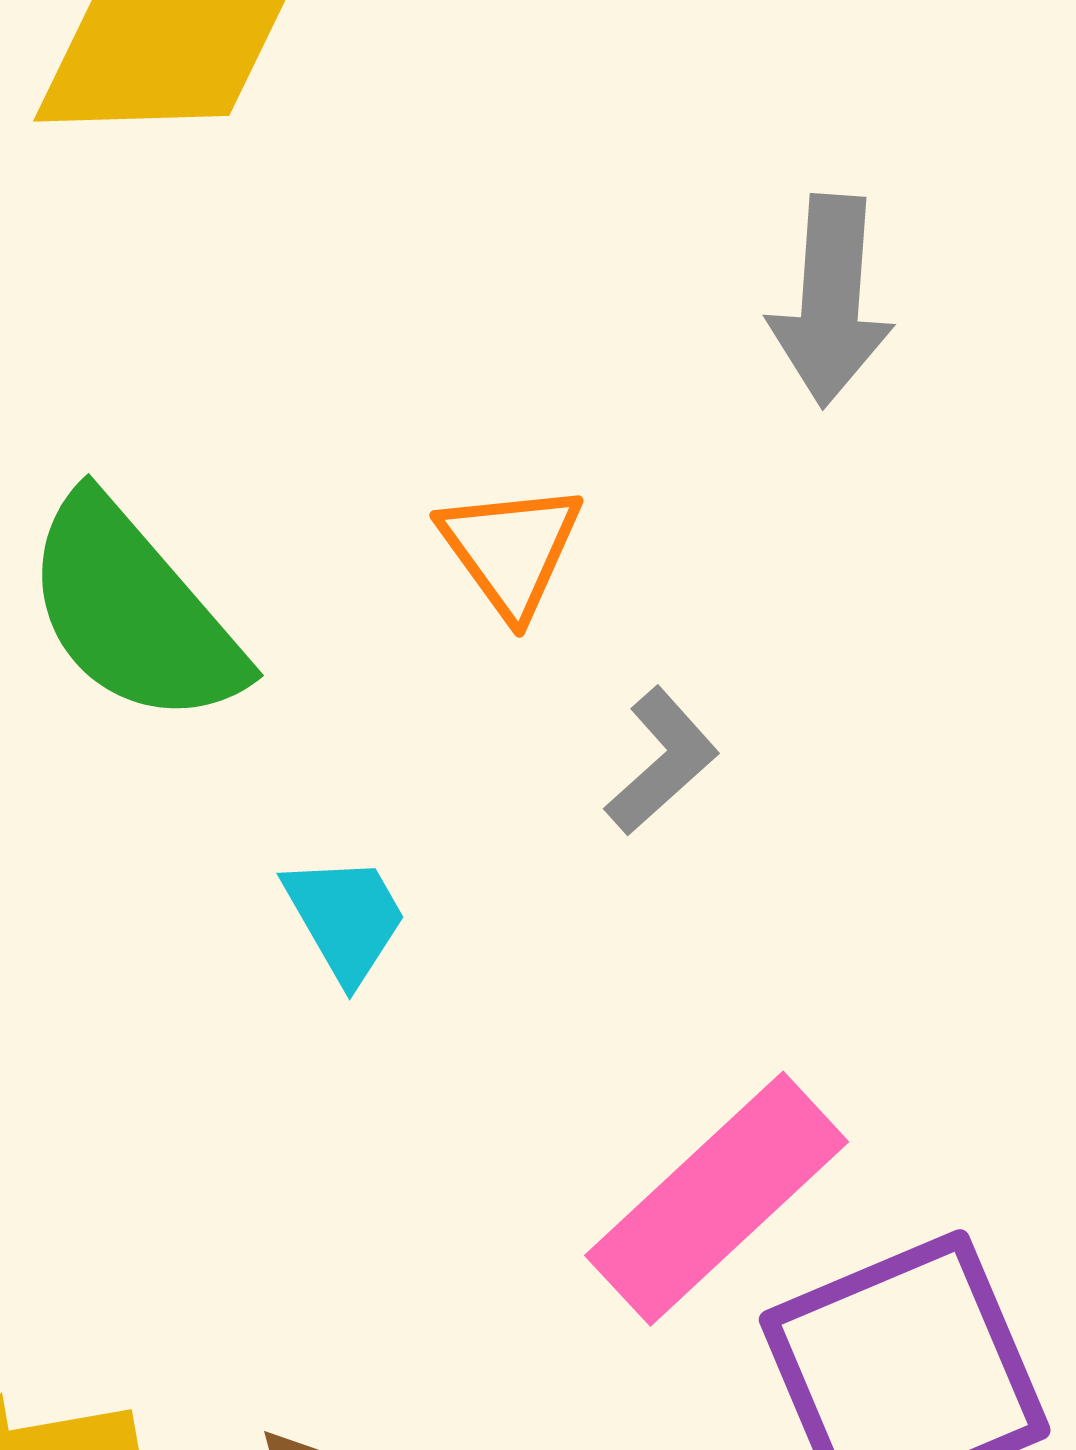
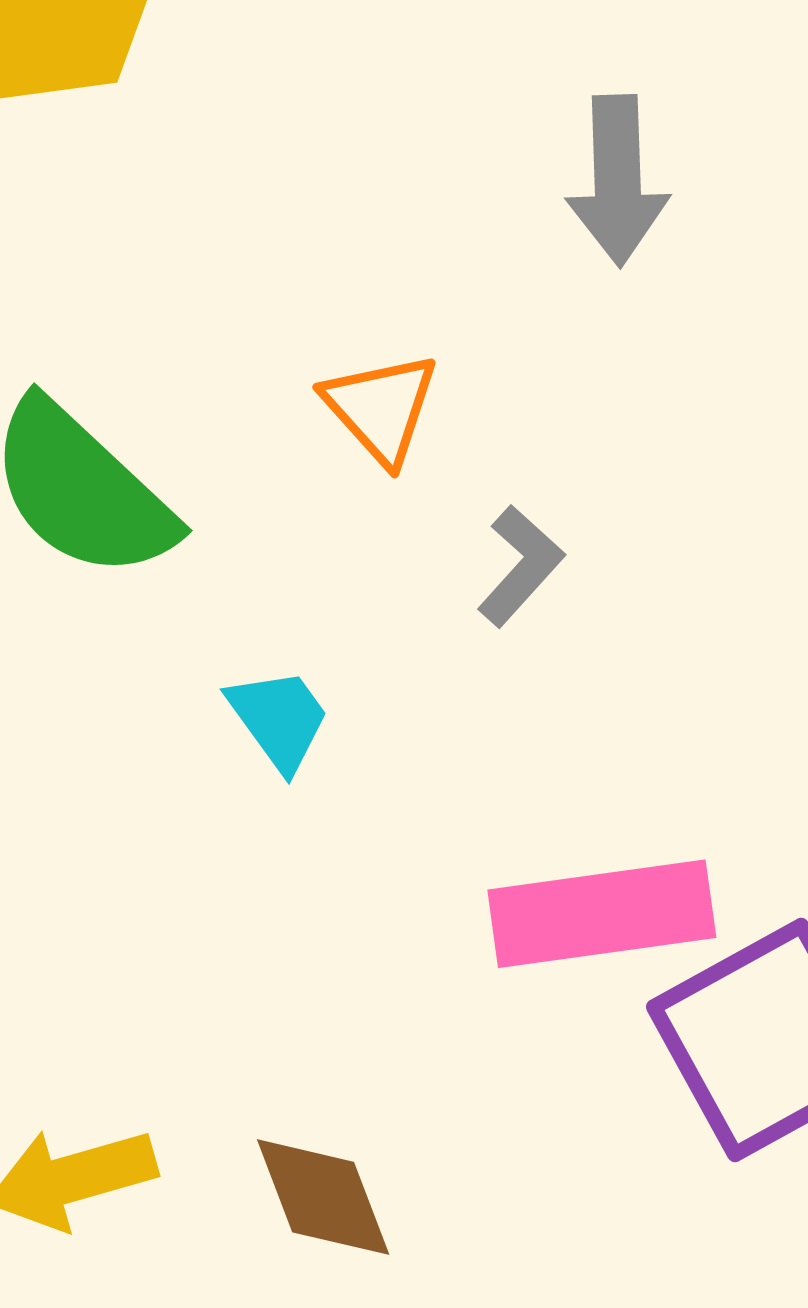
pink rectangle: (717, 1199) -> (602, 914), turned 41

